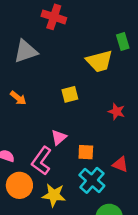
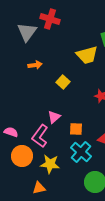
gray triangle: (26, 51) -> (27, 32), moved, turned -35
yellow square: (70, 94) -> (63, 82), turned -32
orange arrow: (18, 98) -> (35, 65), moved, turned -48

